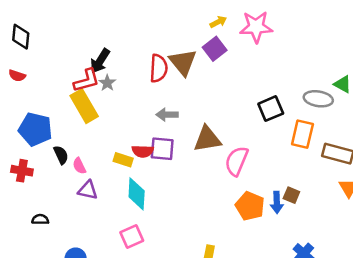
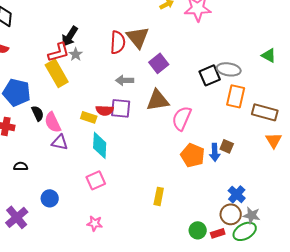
purple square: (215, 49) -> (159, 63), moved
gray ellipse: (318, 99) -> (229, 69), moved
pink semicircle: (79, 166) -> (53, 122), size x1.5

